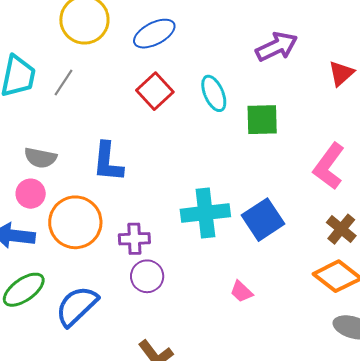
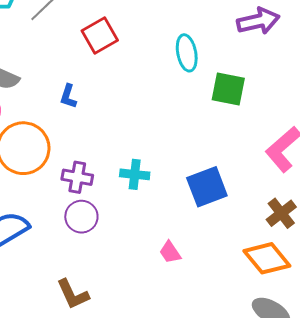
red square: (155, 91) -> (100, 35), moved
blue L-shape: (108, 162) -> (68, 96), size x0.6
cyan cross: (205, 213) -> (135, 174), moved, size x0.6

